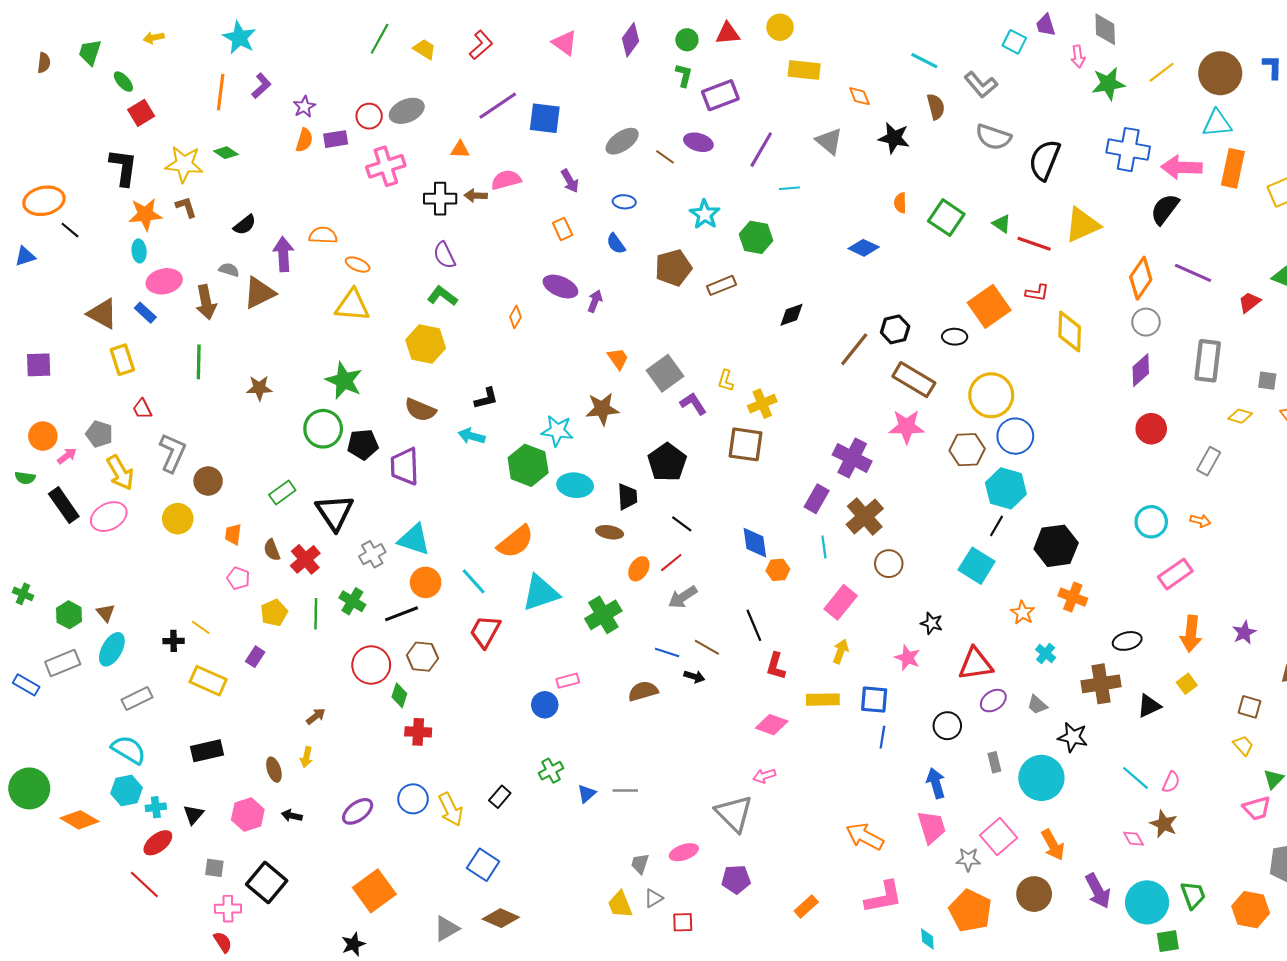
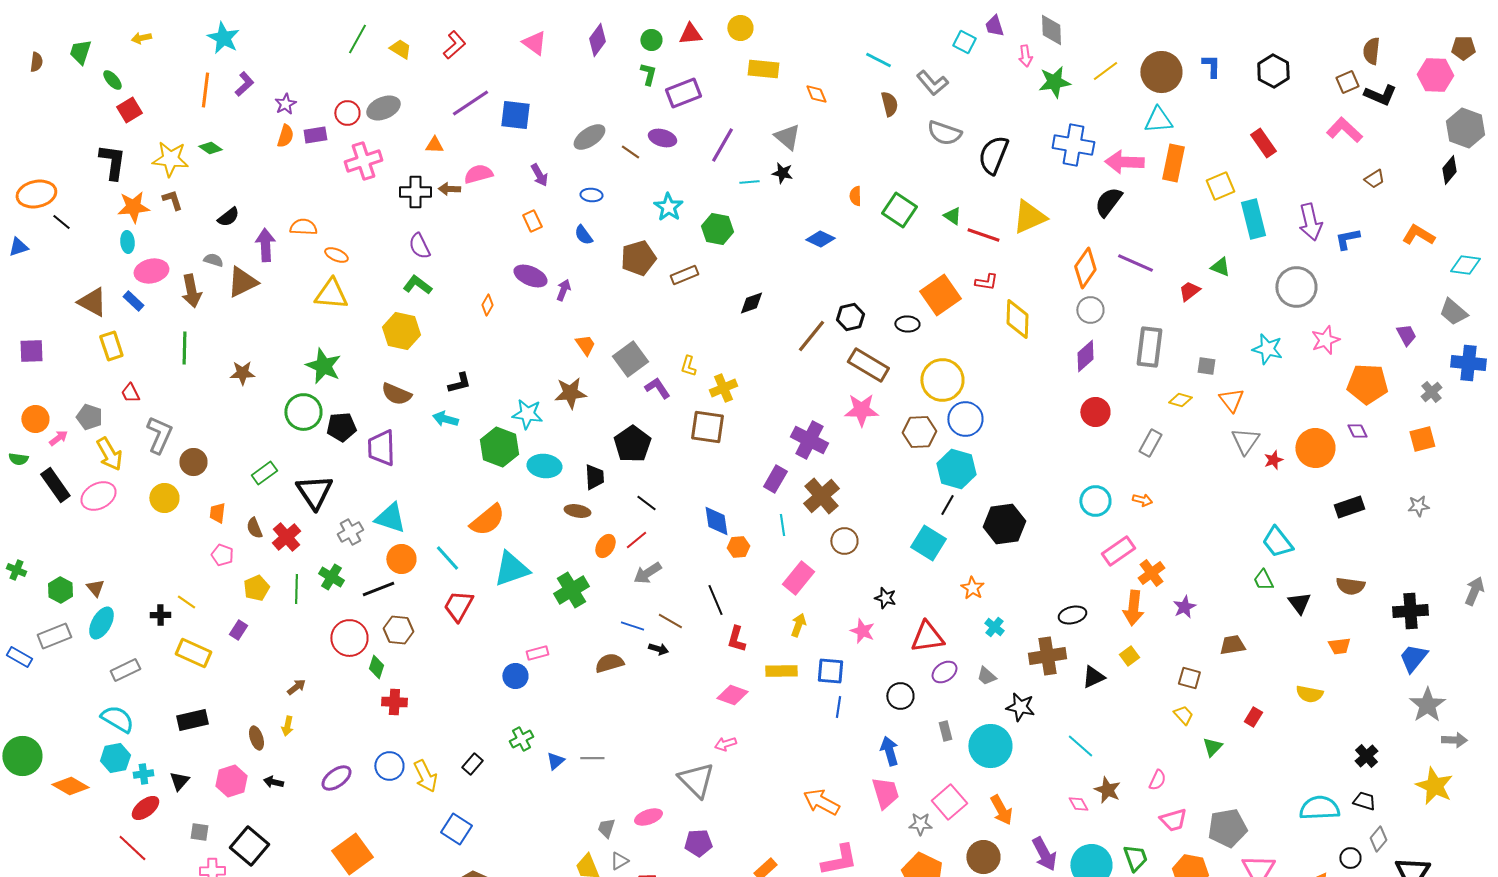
black star: (894, 138) -> (782, 173), moved, size x0.7
orange cross: (1073, 597) -> (1151, 573), moved, turned 32
pink semicircle: (1171, 782) -> (1157, 780), moved
pink trapezoid: (1257, 808) -> (1173, 820), moved

